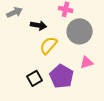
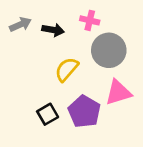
black arrow: (39, 25) -> (53, 30), moved
pink triangle: (87, 62) -> (118, 92), size x1.5

